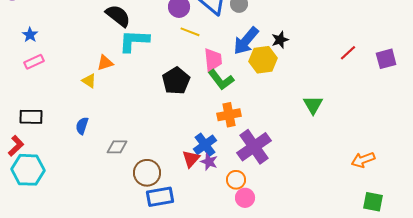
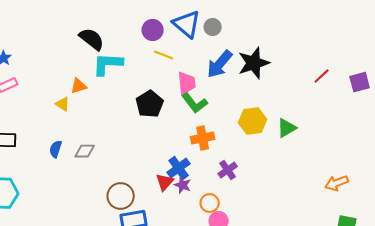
black star: (280, 40) -> (254, 63), size x1.8
yellow hexagon: (263, 60) -> (253, 121), moved
green triangle: (313, 105) -> (287, 128), turned 30
gray diamond: (117, 147) -> (85, 151), moved
purple cross: (254, 147) -> (228, 170), size x0.6

